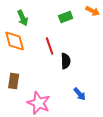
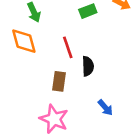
brown rectangle: (14, 81) -> (59, 81), moved

